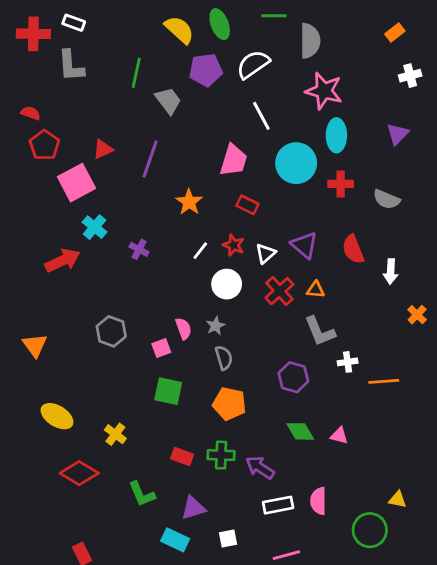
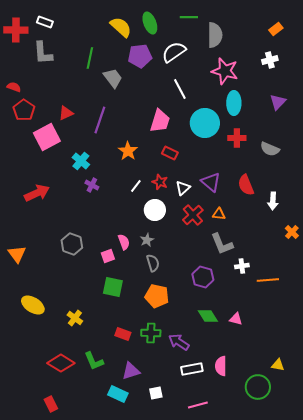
white cross: (410, 76) -> (270, 60), moved
cyan cross: (95, 227) -> (81, 161), moved
red diamond: (79, 473) -> (61, 363), moved

